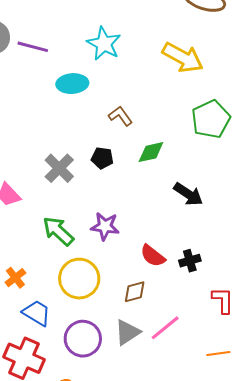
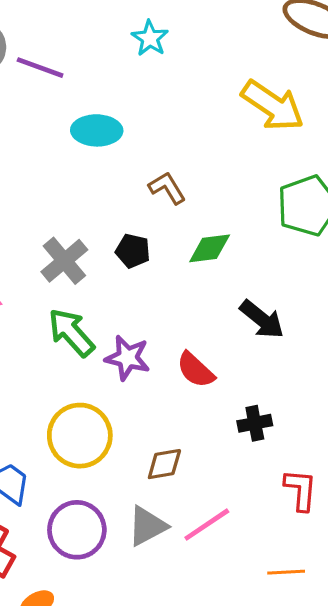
cyan star: (104, 44) -> (150, 38), moved, size x0.7
green arrow: (58, 231) -> (71, 332), moved
red semicircle: (153, 256) -> (196, 370), moved

